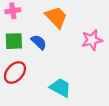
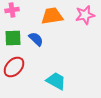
orange trapezoid: (56, 17) -> (52, 16), turned -55
pink star: (92, 40) -> (85, 15), moved

